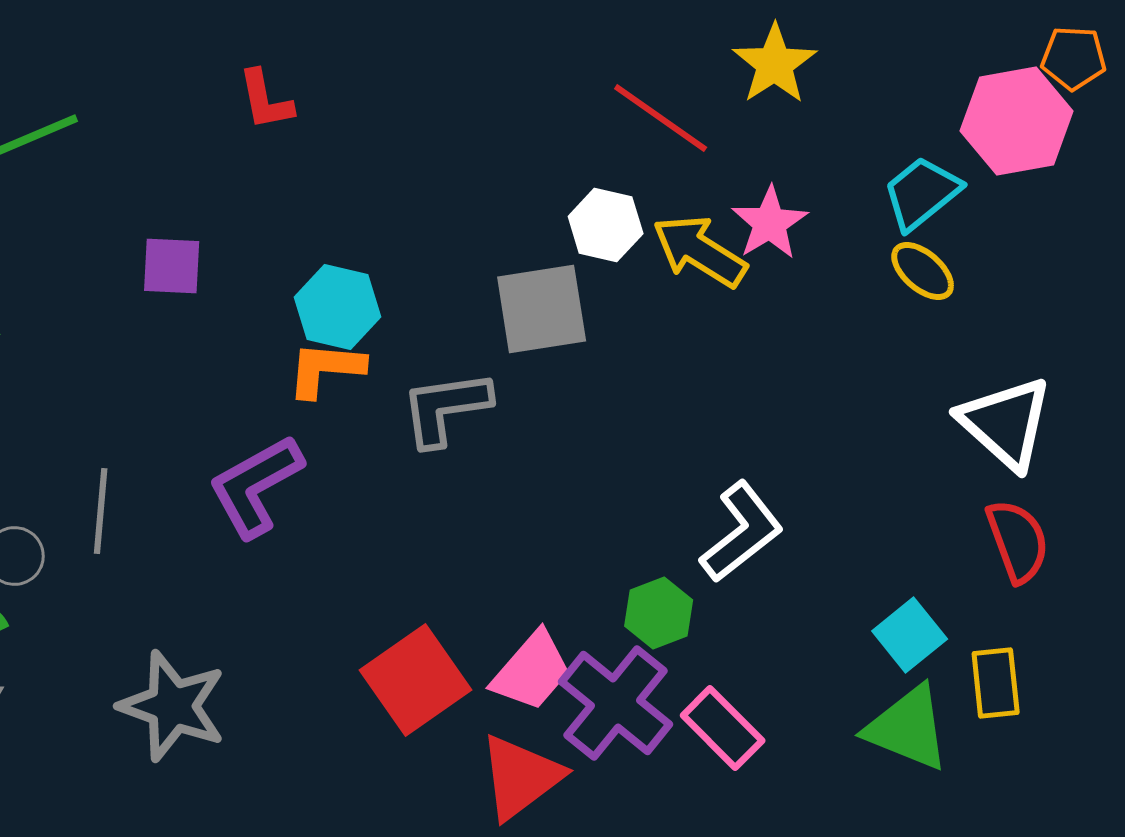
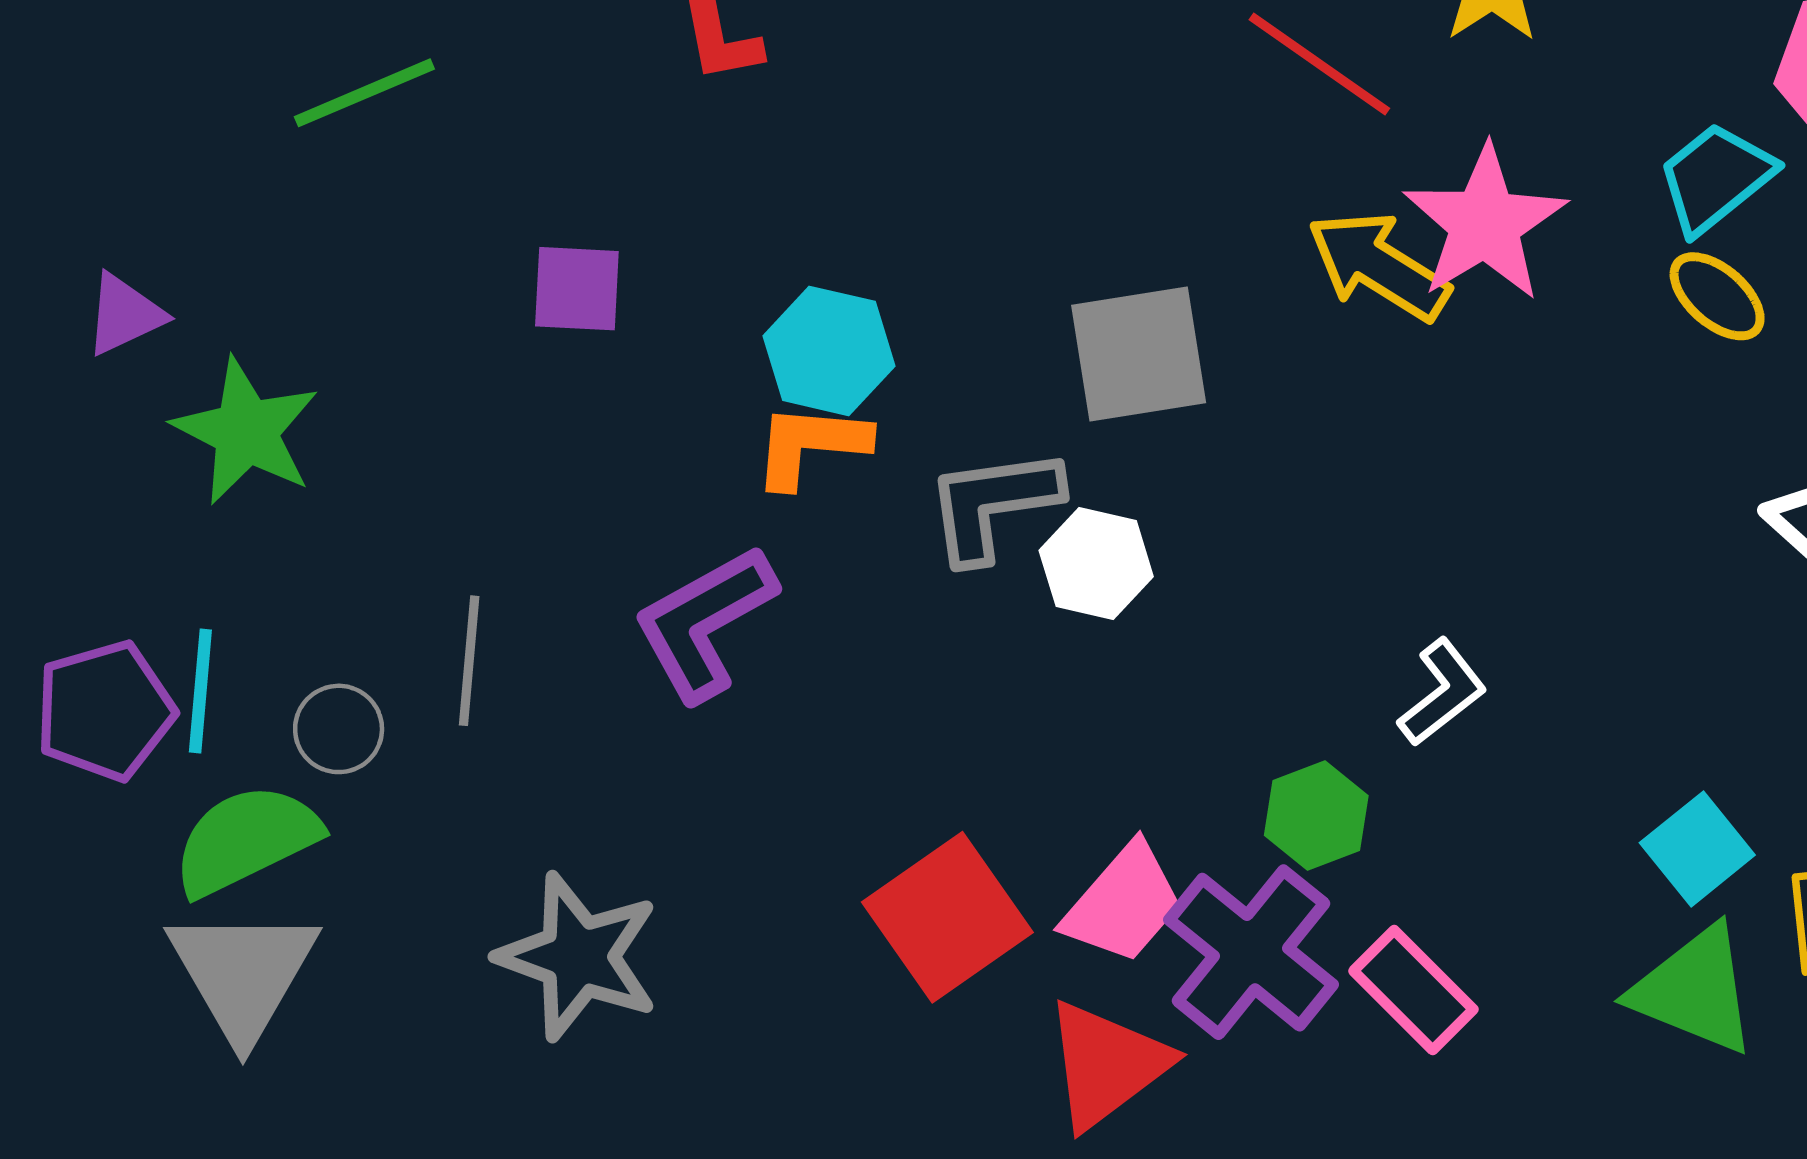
pink star: (770, 223) -> (1485, 223), size x1.4
white hexagon: (606, 225) -> (1096, 563), moved
white L-shape: (742, 532) -> (1442, 693), size x0.7

